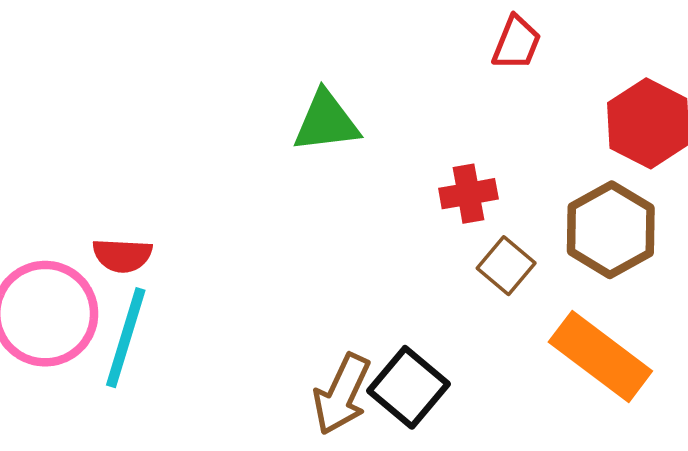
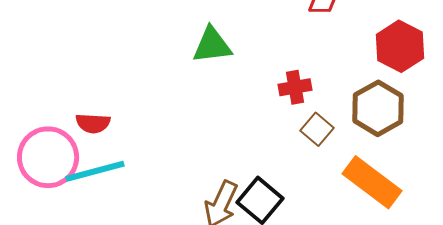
cyan line: (126, 338) -> (95, 171), turned 58

